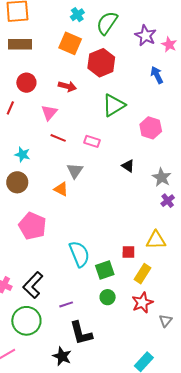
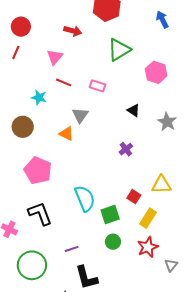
red circle: (26, 83) -> (21, 27), moved
cyan star: (22, 154) -> (39, 97), moved
purple cross: (168, 201) -> (126, 149), moved
red square: (128, 252) -> (134, 197), turned 32
black L-shape: (33, 285) -> (40, 214), moved, turned 116

